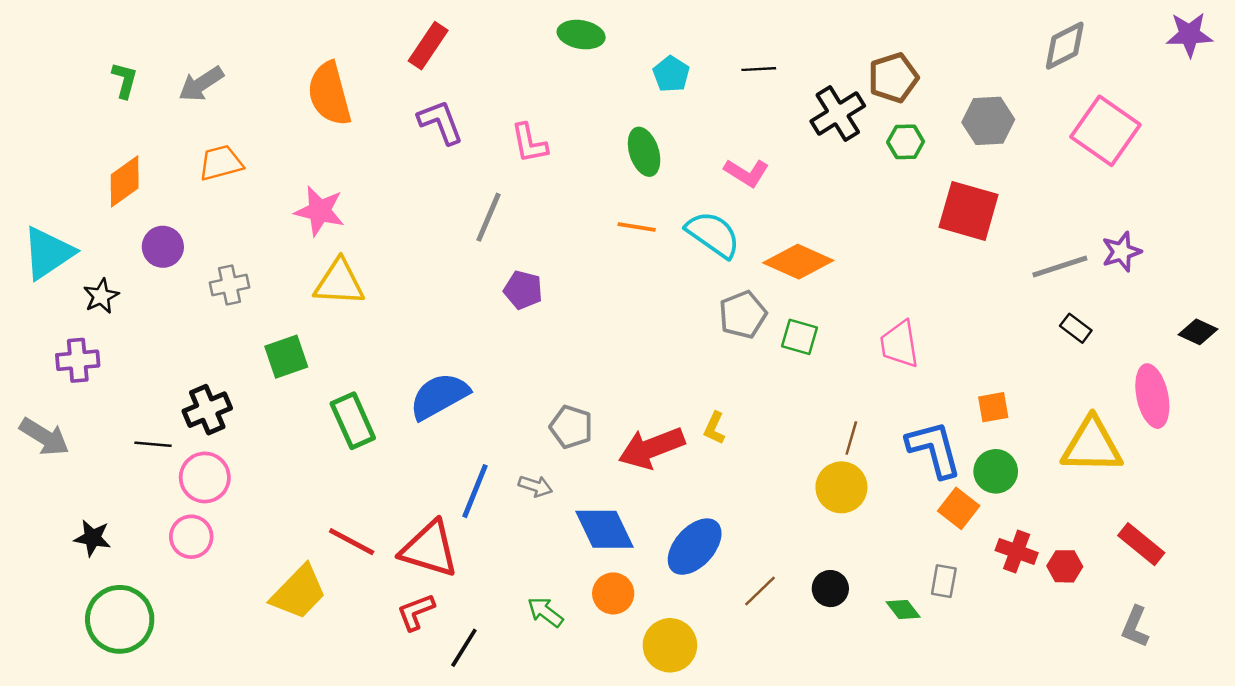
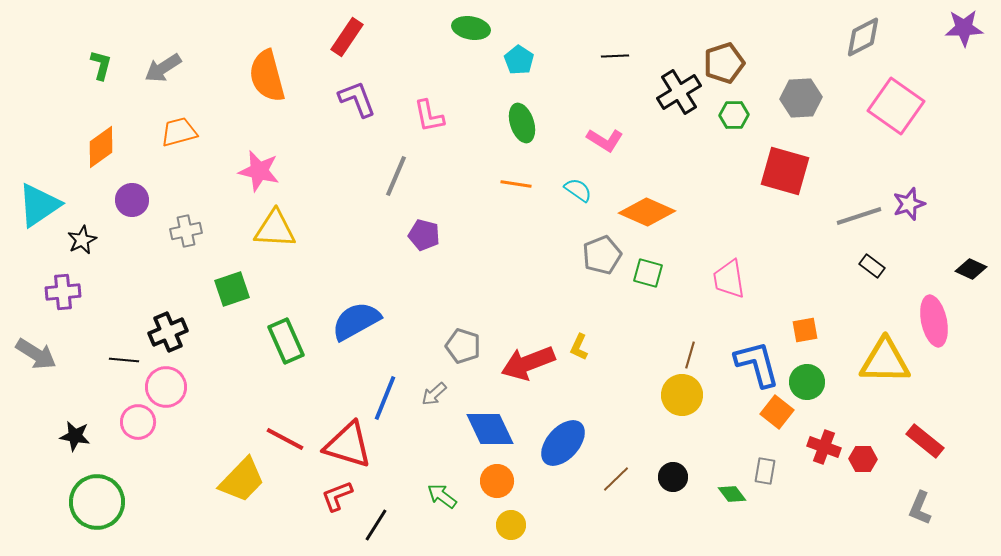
cyan pentagon: (671, 74) -> (519, 60), moved
cyan semicircle: (713, 234) -> (578, 190), size x0.6
gray arrow: (535, 486) -> (434, 394), turned 120
pink circle: (191, 537) -> (138, 422), moved
yellow circle: (670, 645) -> (511, 525), moved, size x0.7

